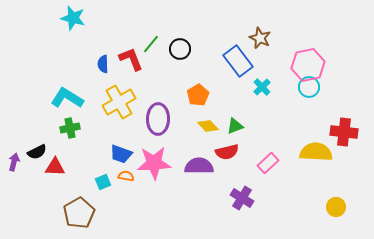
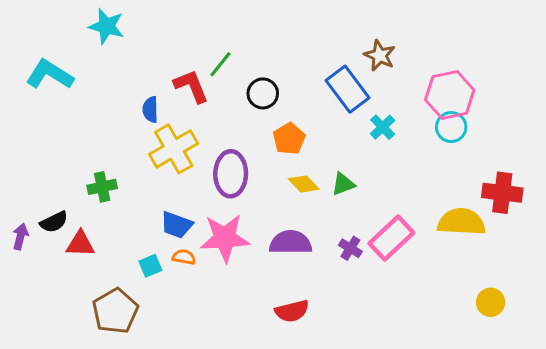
black circle: (180, 49) -> (263, 93), moved
blue semicircle: (103, 64) -> (150, 110), moved
cyan L-shape: (67, 98) -> (50, 74), moved
red semicircle: (227, 152) -> (292, 311), moved
pink rectangle: (268, 163) -> (391, 238), size x1.4
purple cross: (242, 198) -> (350, 248), moved, size x0.7

